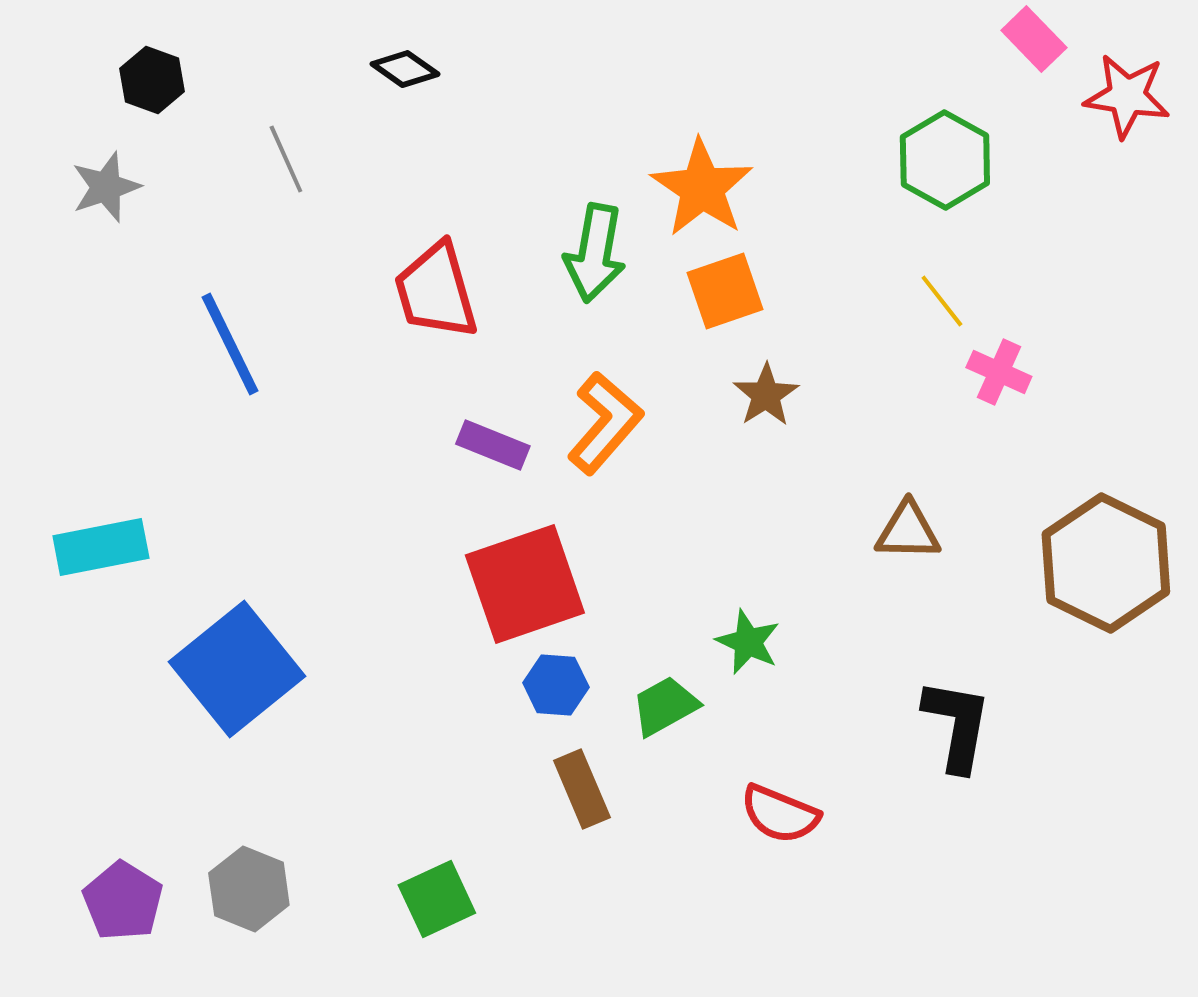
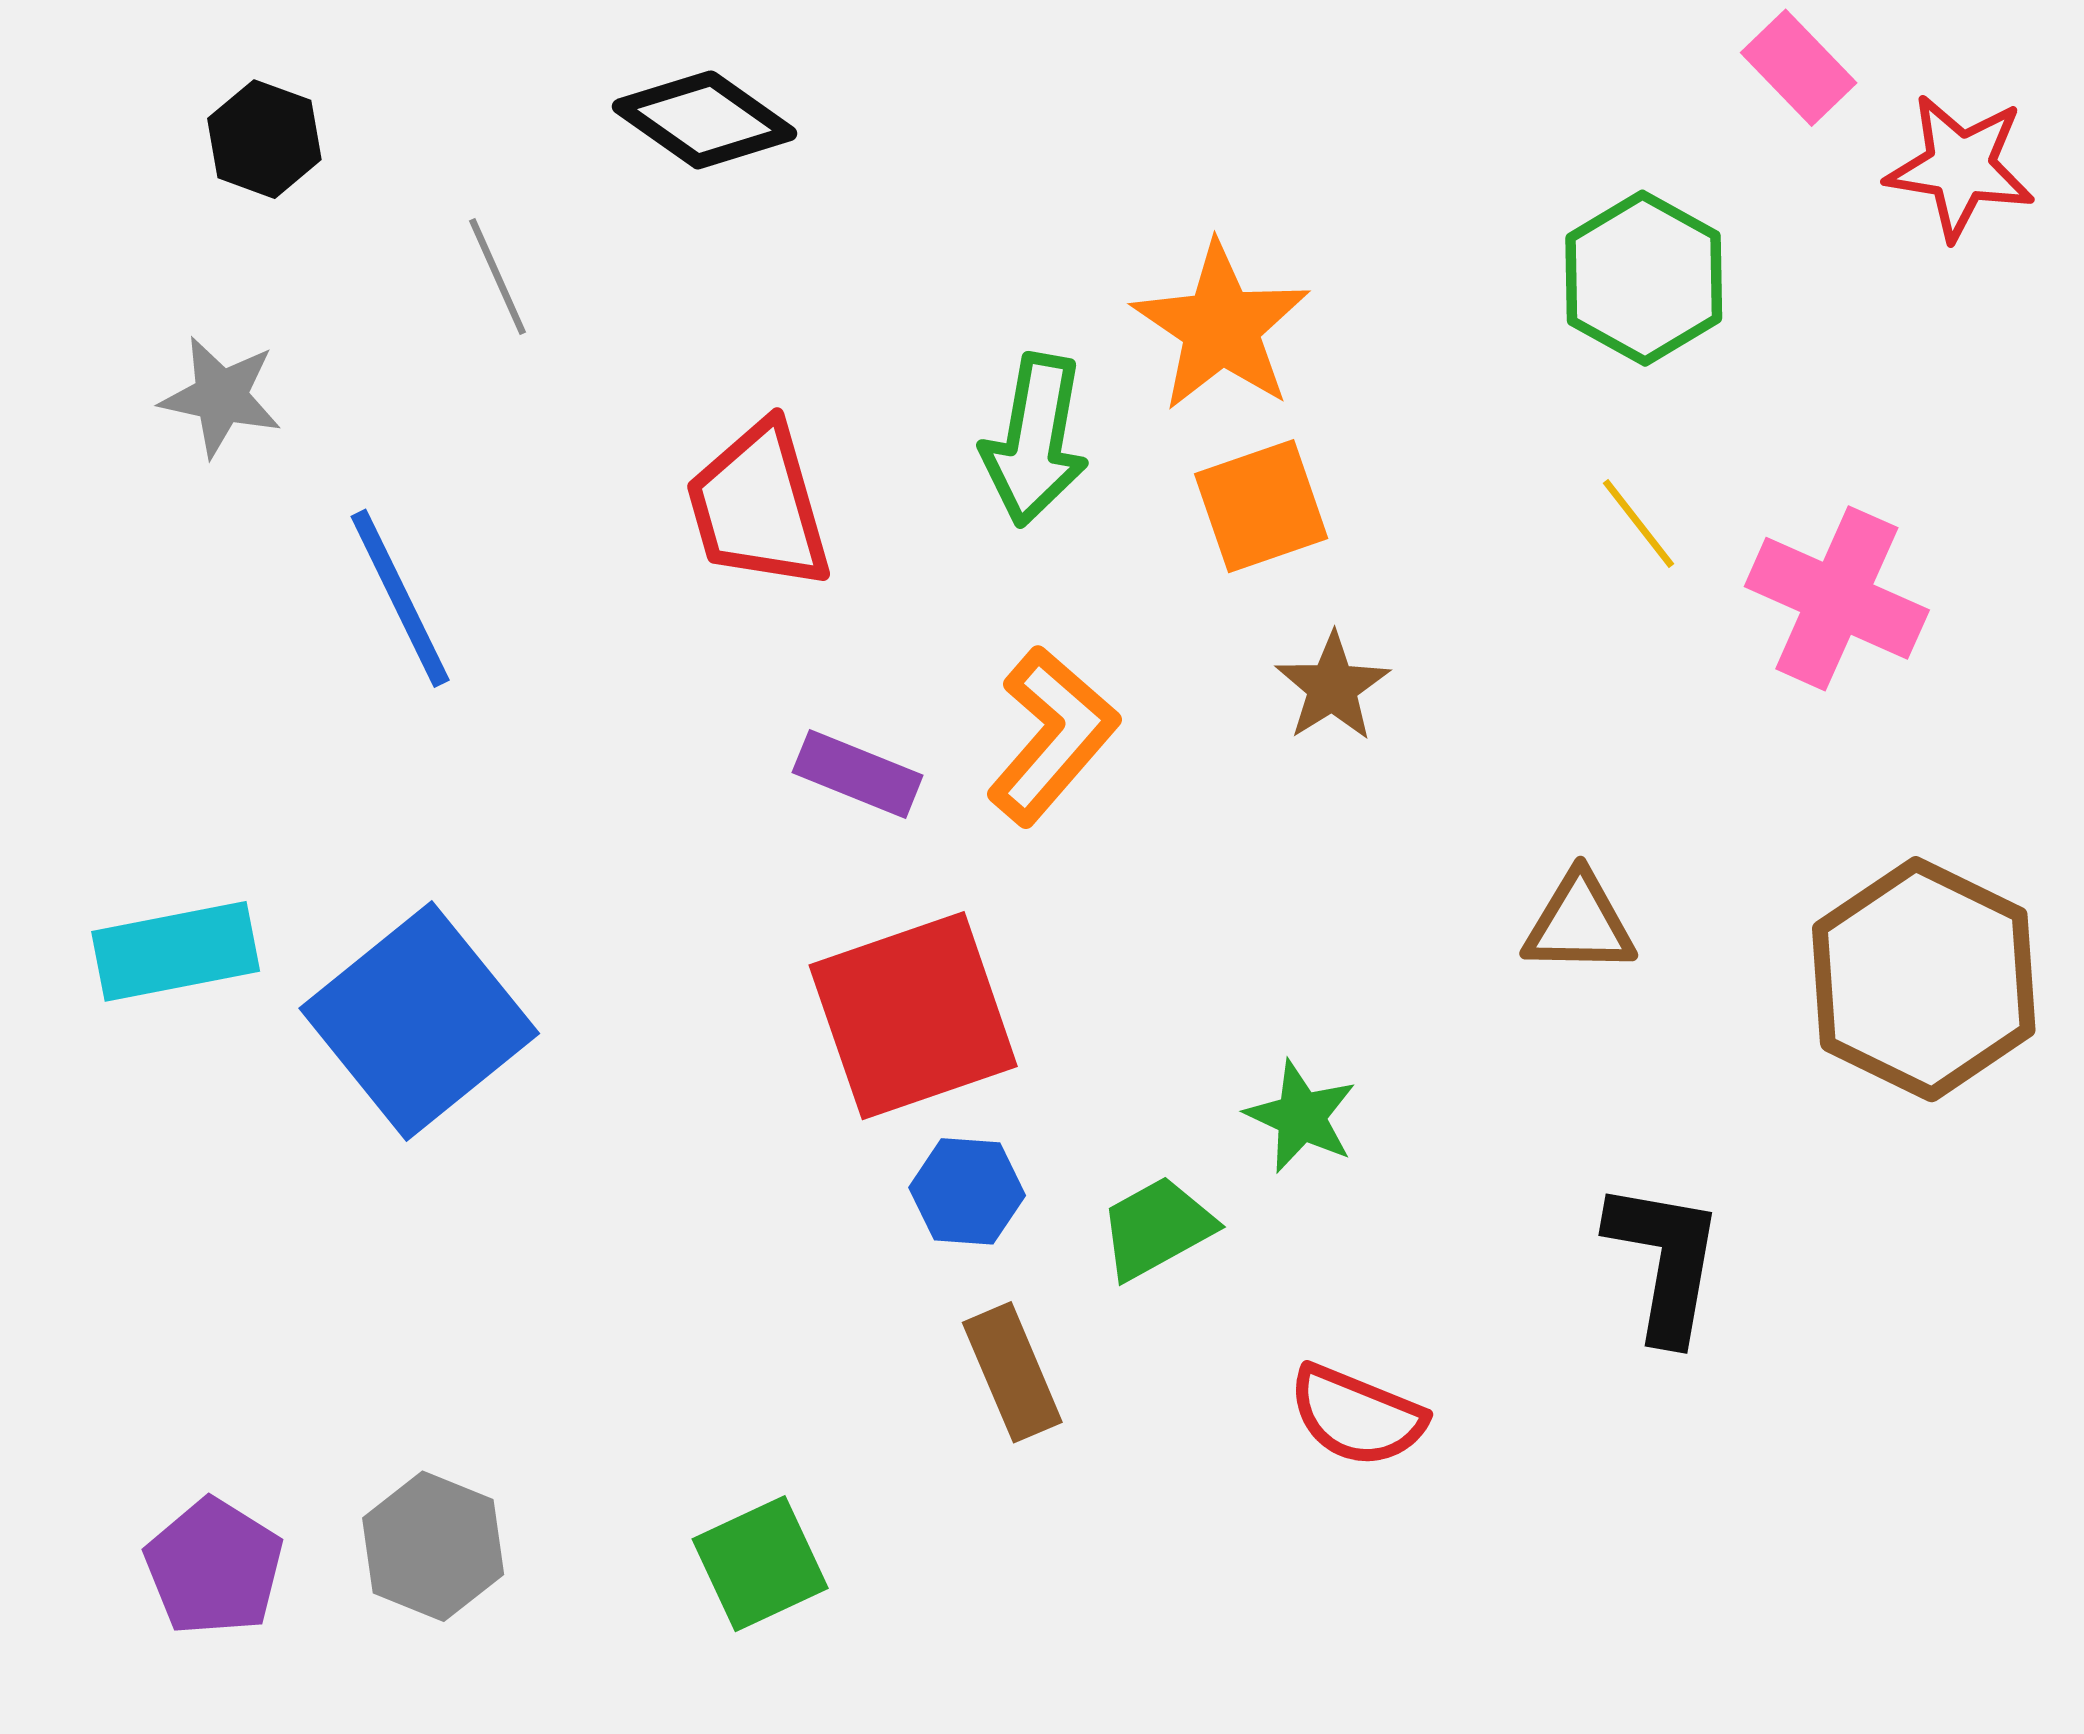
black diamond: (405, 69) -> (704, 120), size x1.5
gray star: (106, 187) -> (221, 396), moved, turned 30
pink cross: (999, 372) -> (1837, 598), moved, size x1.6
blue square: (237, 669) -> (419, 1021), moved

